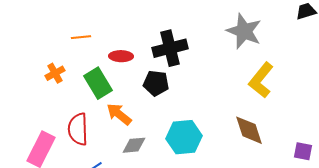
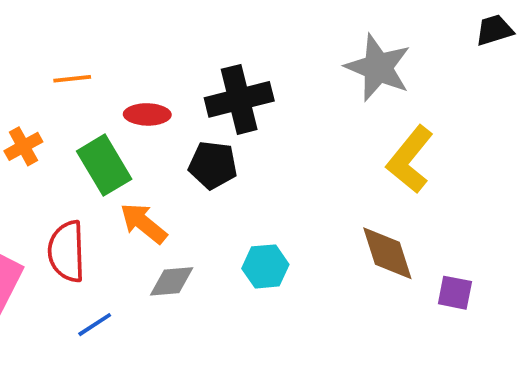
cyan hexagon: (184, 137) -> (265, 266), size x0.7
purple square: (303, 151) -> (455, 293), moved

